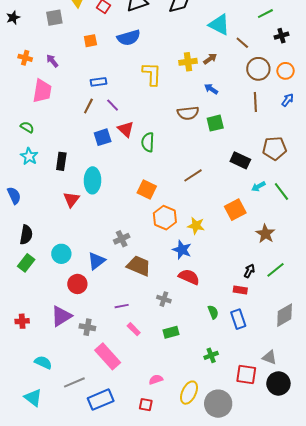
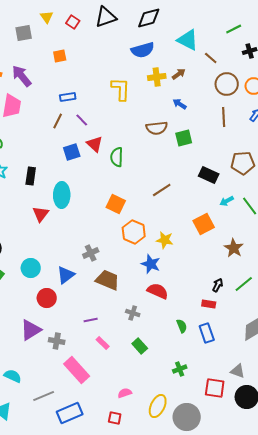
blue semicircle: (129, 38) -> (143, 50), moved
purple arrow: (52, 61) -> (22, 76), size x1.6
green rectangle: (171, 332) -> (140, 346), turned 63

